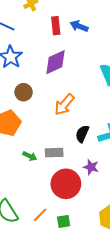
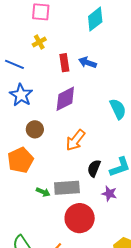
gray rectangle: (54, 153) -> (67, 188), size x1.4
purple star: (91, 167) -> (109, 194), moved

